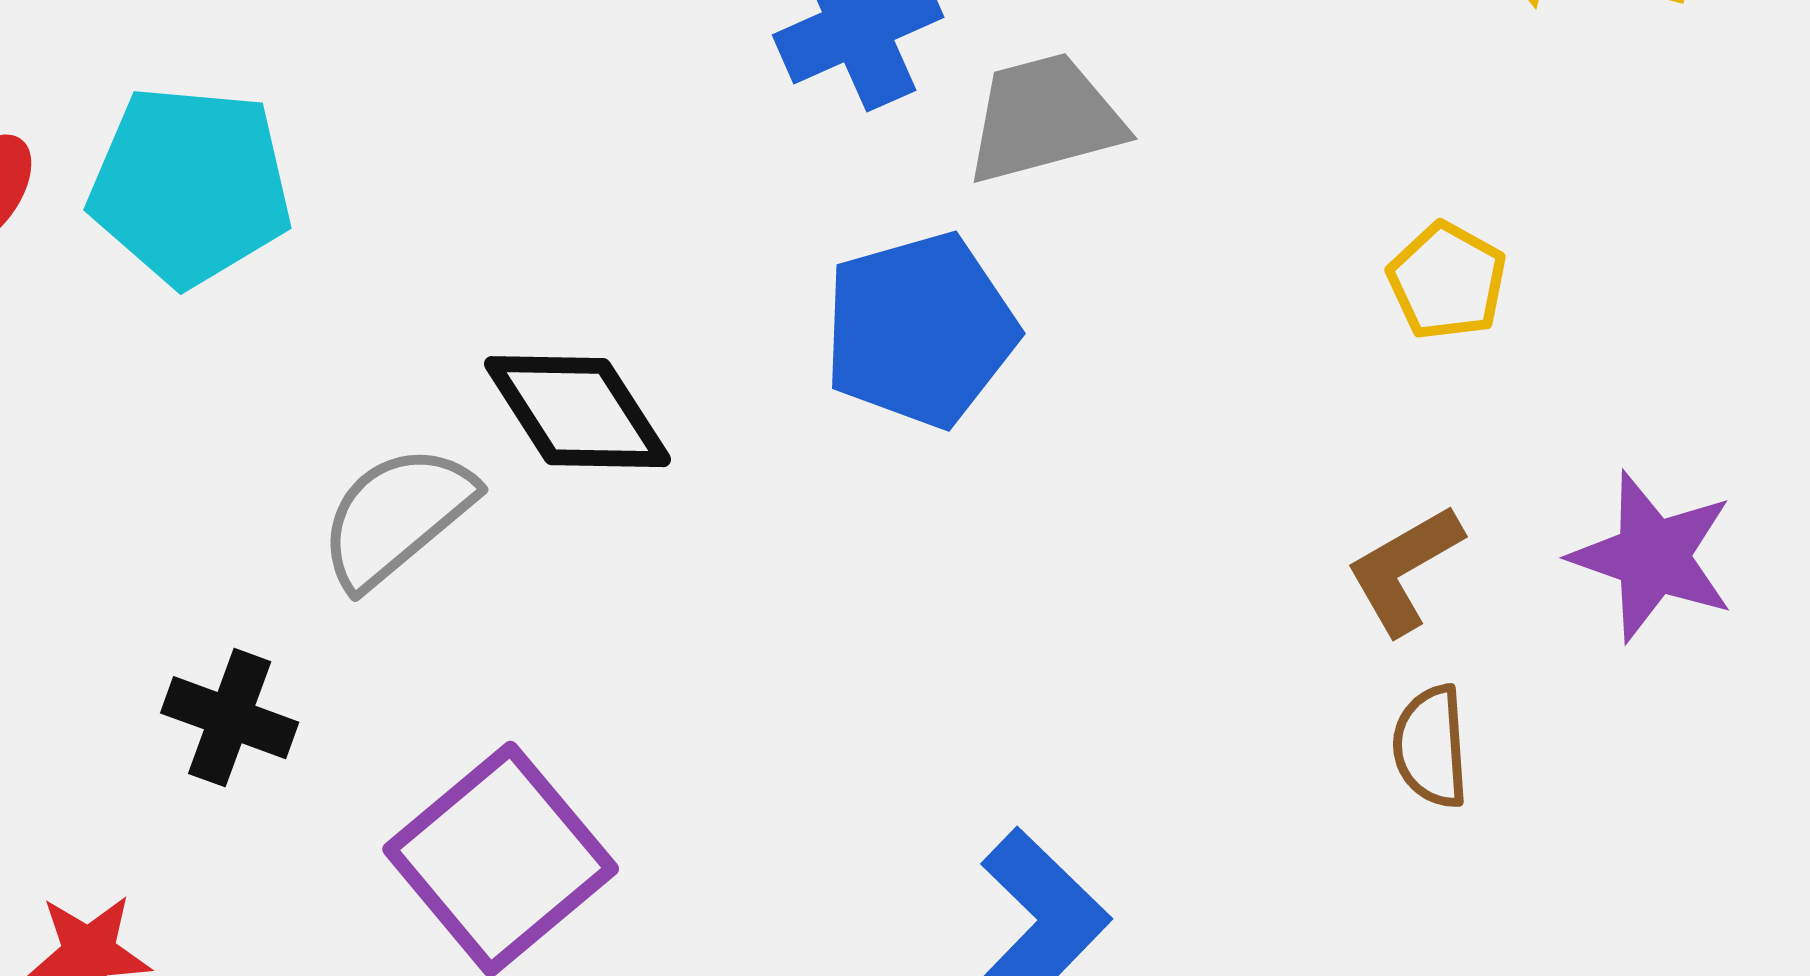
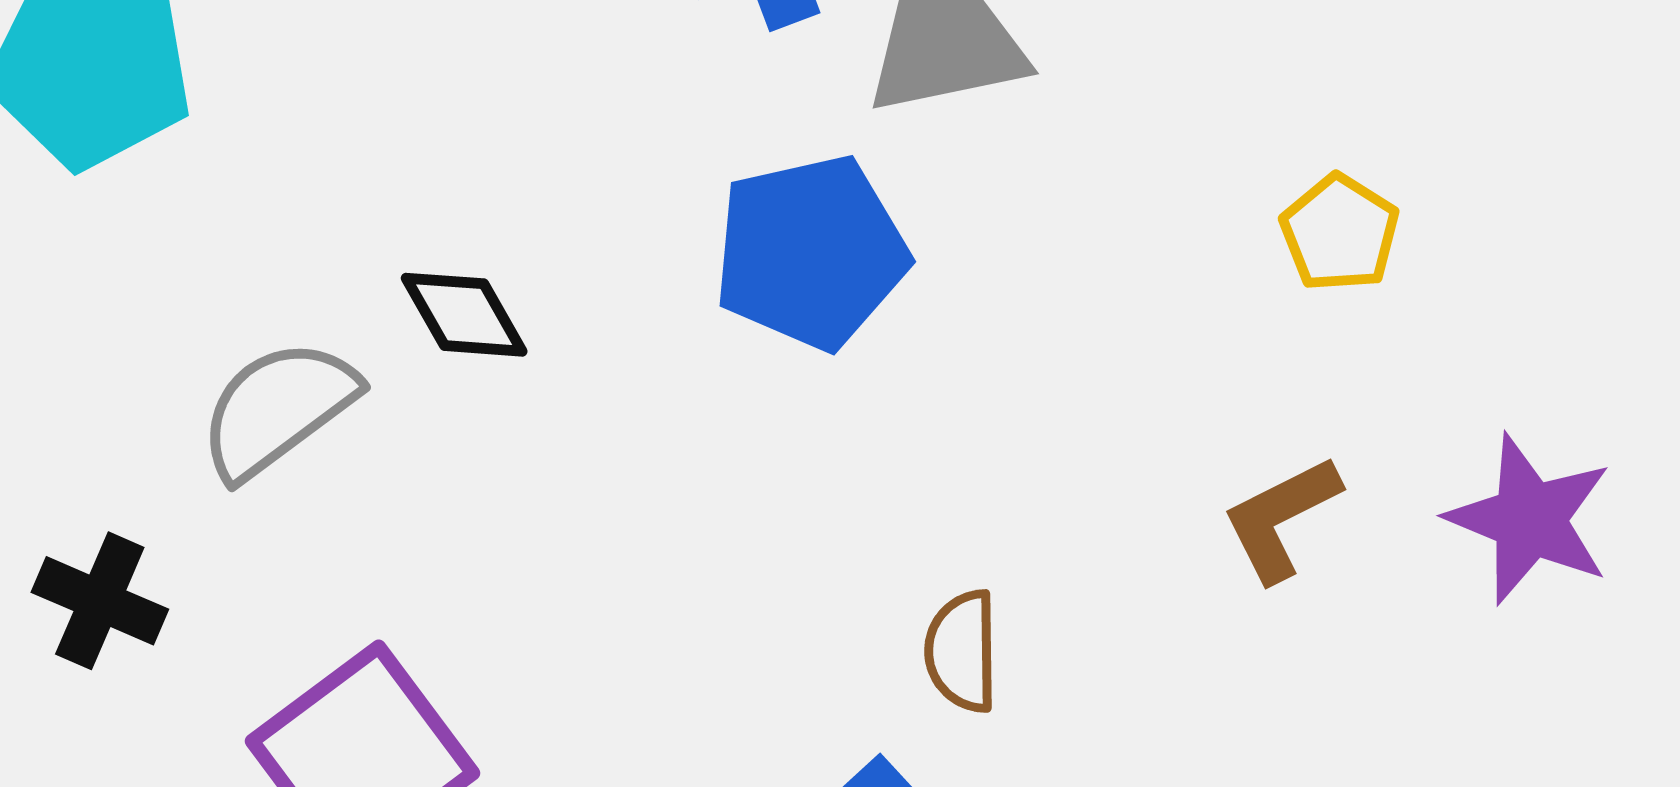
black diamond: (577, 412) -> (464, 315), size x0.7
brown semicircle: (1431, 747) -> (962, 651), moved

